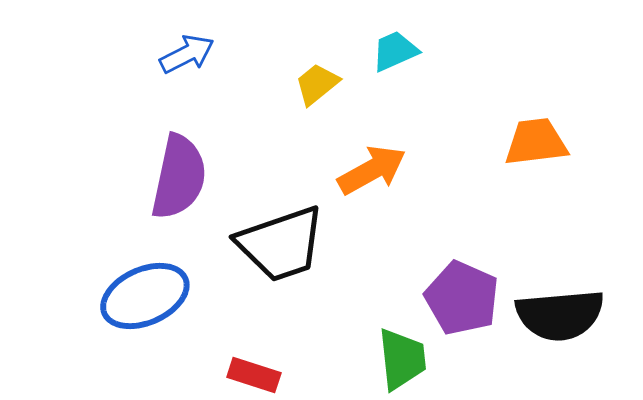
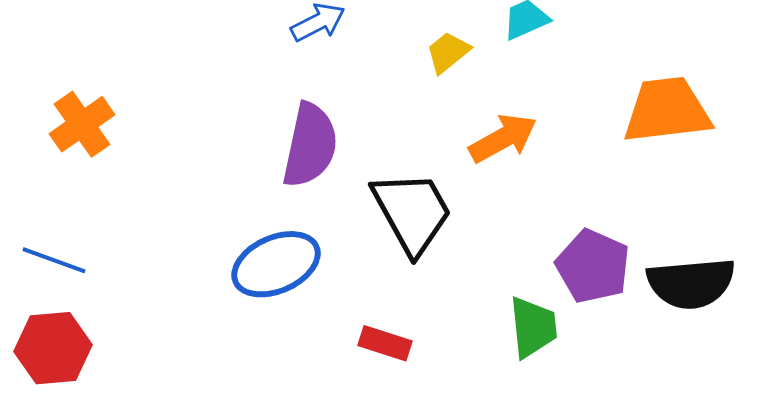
orange trapezoid: (536, 142) -> (667, 110), size x1.4
black trapezoid: (281, 244) -> (412, 212), turned -100

